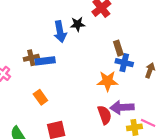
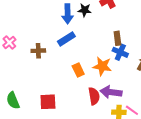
brown cross: (31, 58) -> (38, 51), moved
blue rectangle: (45, 61) -> (66, 39), moved, turned -36
orange rectangle: (40, 97) -> (78, 70), moved

